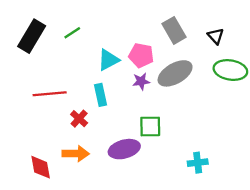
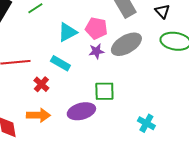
cyan rectangle: (101, 95) -> (60, 63), turned -48
cyan cross: (198, 163) -> (146, 123), turned 36

